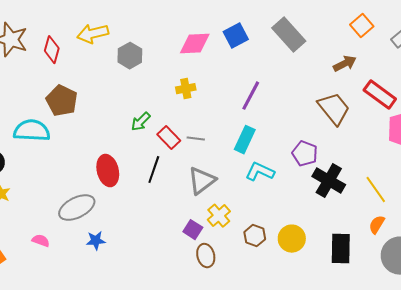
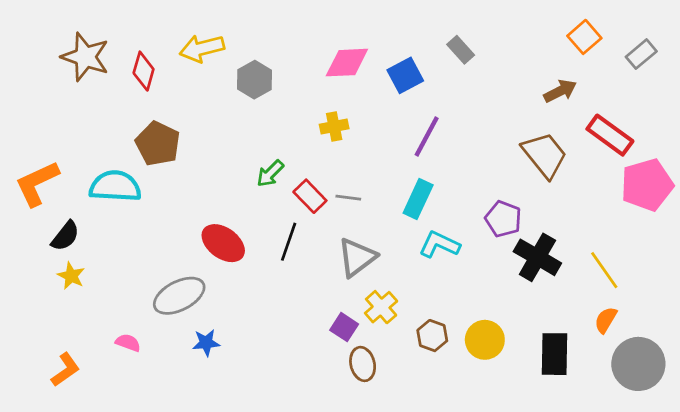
gray rectangle: (289, 35) -> (461, 50), moved, size x0.6
blue square: (236, 36) -> (405, 75), moved
red ellipse: (108, 171) -> (223, 243), turned -40

